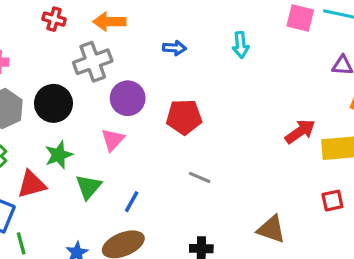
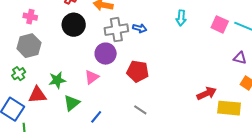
cyan arrow: (241, 45) -> (181, 18), moved
gray cross: (93, 62) -> (116, 30), moved
black circle: (53, 103) -> (74, 25), moved

